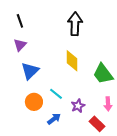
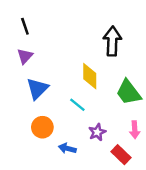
black arrow: (75, 24) -> (112, 41), moved
cyan line: (56, 94) -> (77, 105), moved
blue arrow: (54, 119) -> (67, 148), turned -128

